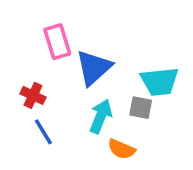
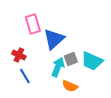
cyan trapezoid: (160, 82) -> (92, 61), moved, turned 30
gray square: (141, 108) -> (71, 59), moved, turned -32

